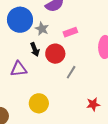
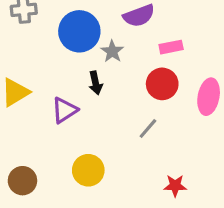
pink rectangle: (70, 32) -> (171, 47), moved
red circle: (55, 54) -> (162, 84), moved
purple triangle: (19, 69) -> (64, 110), turned -36

